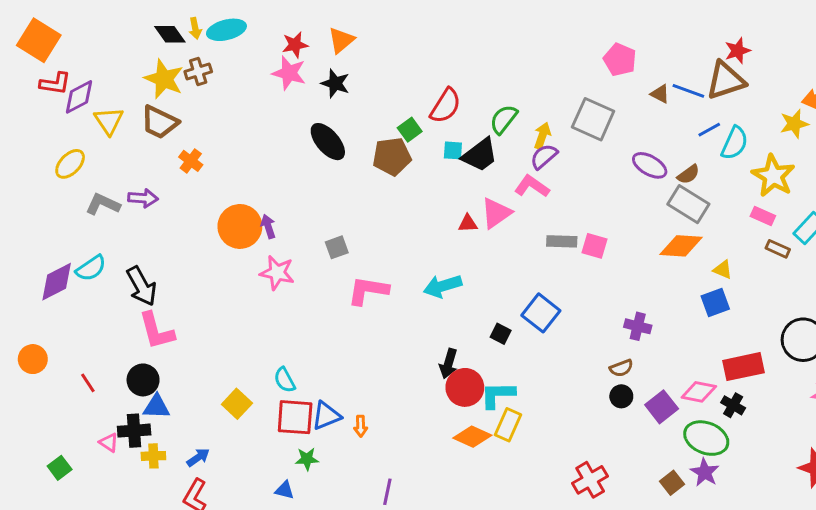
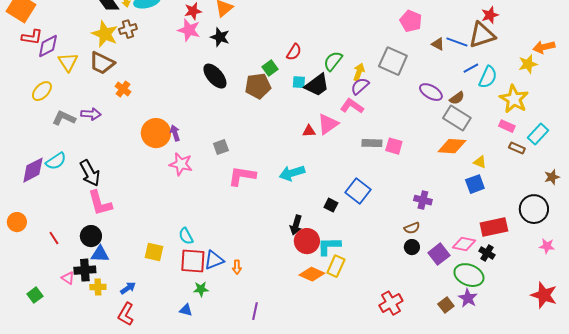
red semicircle: (446, 106) -> (294, 52), size x0.7
yellow square: (237, 404) -> (154, 252), turned -30

